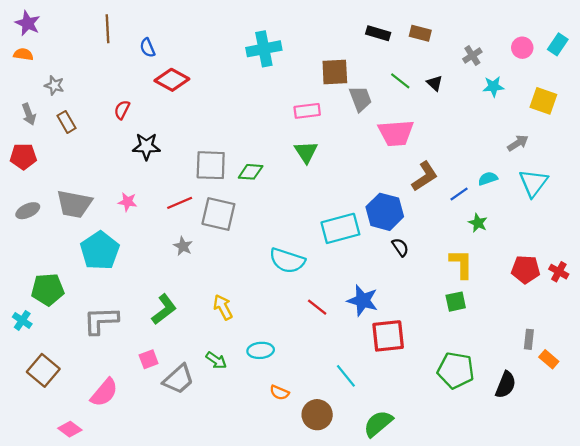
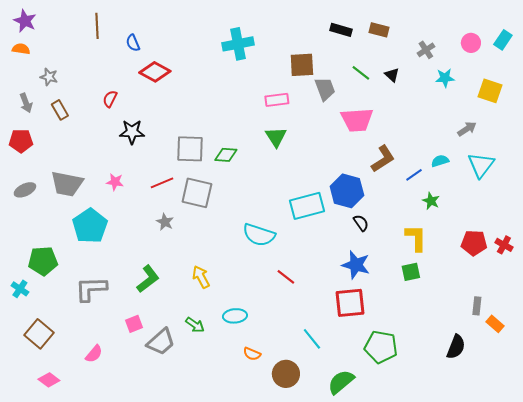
blue star: (363, 300) -> (356, 265), moved
green pentagon: (456, 370) -> (381, 347), moved
pink semicircle: (104, 393) -> (94, 354), size x0.7
pink diamond: (70, 429) -> (49, 380), moved

